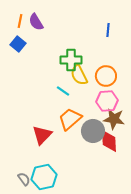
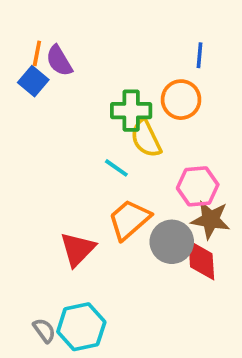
orange line: (20, 21) -> (37, 53), moved
purple semicircle: (36, 22) -> (59, 61), moved
orange circle: (106, 76) -> (181, 100), moved

